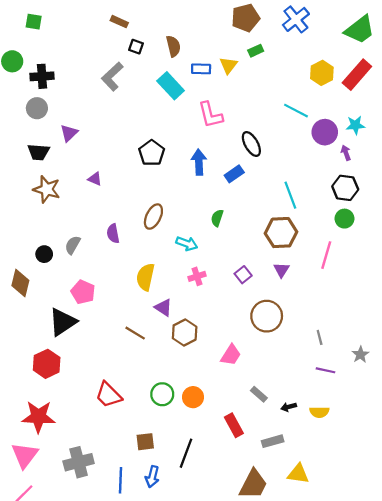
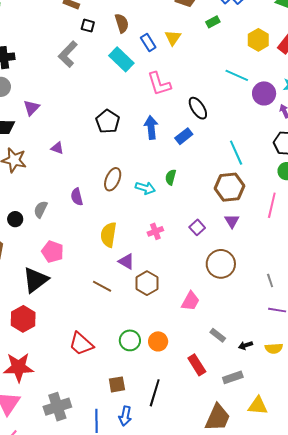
green rectangle: (256, 51) -> (213, 22), moved
blue rectangle: (201, 69) -> (148, 42), turned 60
cyan arrow: (187, 244) -> (145, 188), moved

